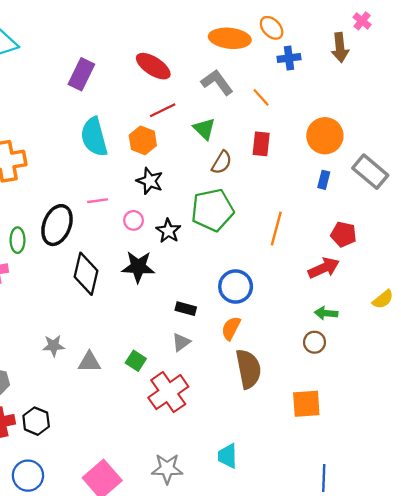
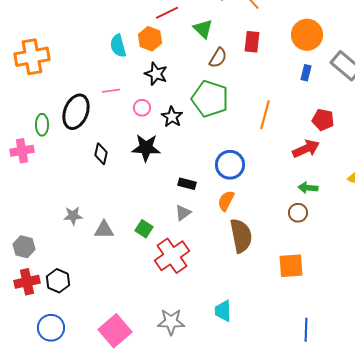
cyan semicircle: (94, 137) -> (118, 46), moved, size x0.7
green pentagon: (212, 210) -> (210, 99), turned 30
black diamond: (86, 274) -> (101, 154), size x0.6

